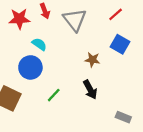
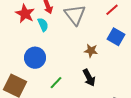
red star: (19, 19) -> (25, 14), turned 30
cyan semicircle: (39, 44) -> (43, 25), moved, turned 32

